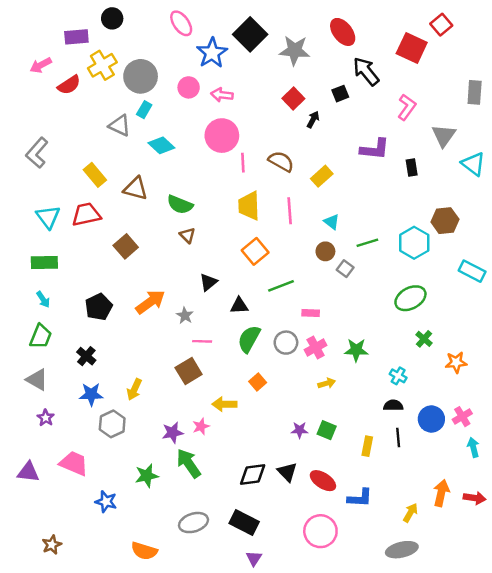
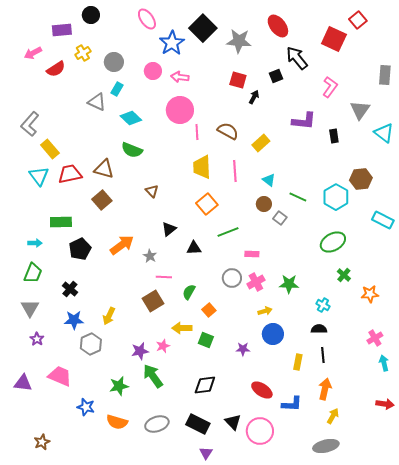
yellow cross: (102, 65) -> (83, 53), size x0.7
gray circle: (141, 76) -> (114, 62), size x0.7
red square: (293, 99) -> (238, 80), turned -30
yellow rectangle: (95, 175) -> (50, 149), moved
brown triangle: (136, 189) -> (104, 169), moved
green semicircle: (180, 205) -> (132, 150), moved
green line: (367, 243) -> (298, 197), turned 42
green rectangle: (44, 262) -> (61, 222), moved
cyan arrow: (43, 299) -> (35, 243), turned -56
green semicircle: (249, 339) -> (189, 292), moved, size x0.7
gray triangle: (37, 380) -> (30, 308), turned 30
blue circle: (431, 419) -> (273, 334), moved
green square: (327, 430) -> (206, 340), moved
black triangle: (287, 472) -> (233, 422), moved
orange arrow: (441, 493) -> (325, 389), moved
orange semicircle: (144, 551) -> (117, 422), moved

